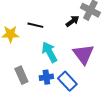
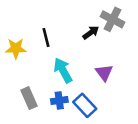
black line: (35, 25) -> (46, 38), turned 63
purple triangle: (83, 54) -> (104, 73), size x0.7

